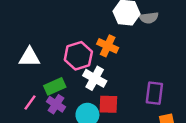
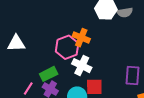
orange cross: (108, 46) -> (81, 38), moved
white triangle: (29, 57) -> (16, 43), moved

